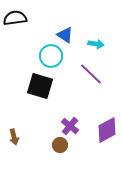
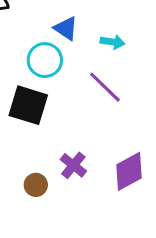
brown circle: (60, 145) -> (36, 185), moved

